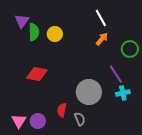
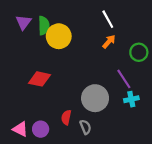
green semicircle: (34, 32) -> (44, 26), moved
yellow circle: (55, 34) -> (59, 36), size x1.5
pink triangle: (19, 121) -> (20, 129), turned -35

